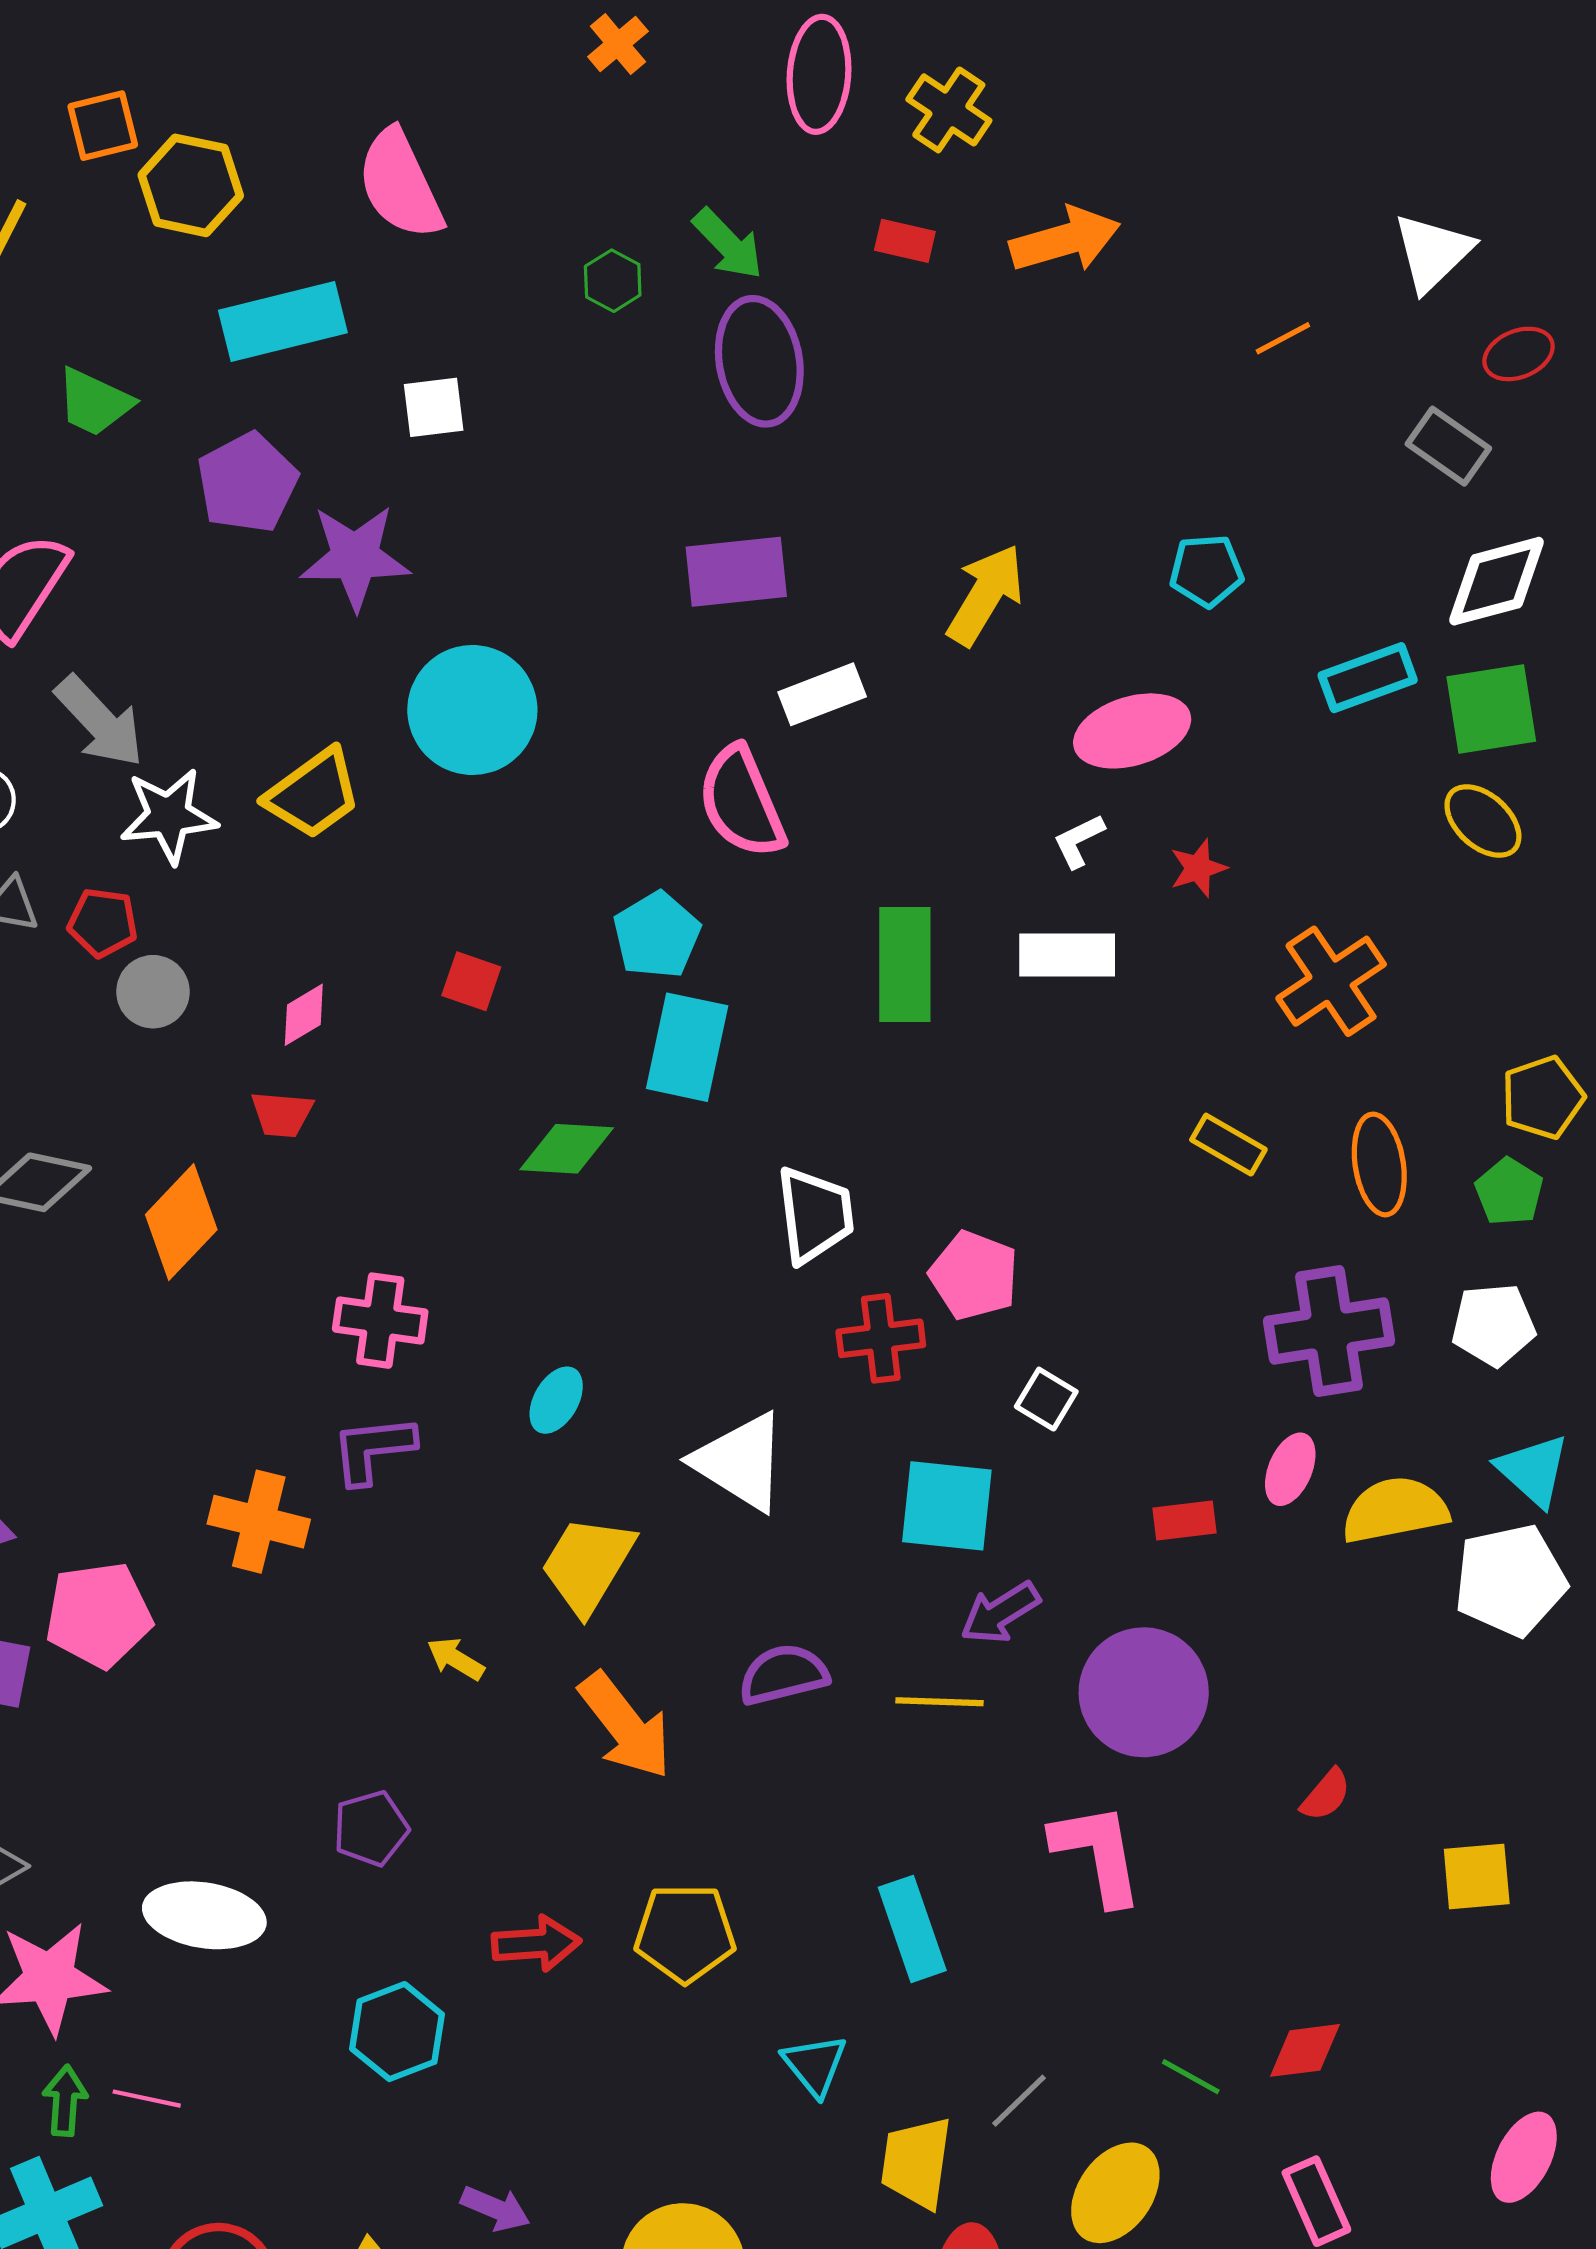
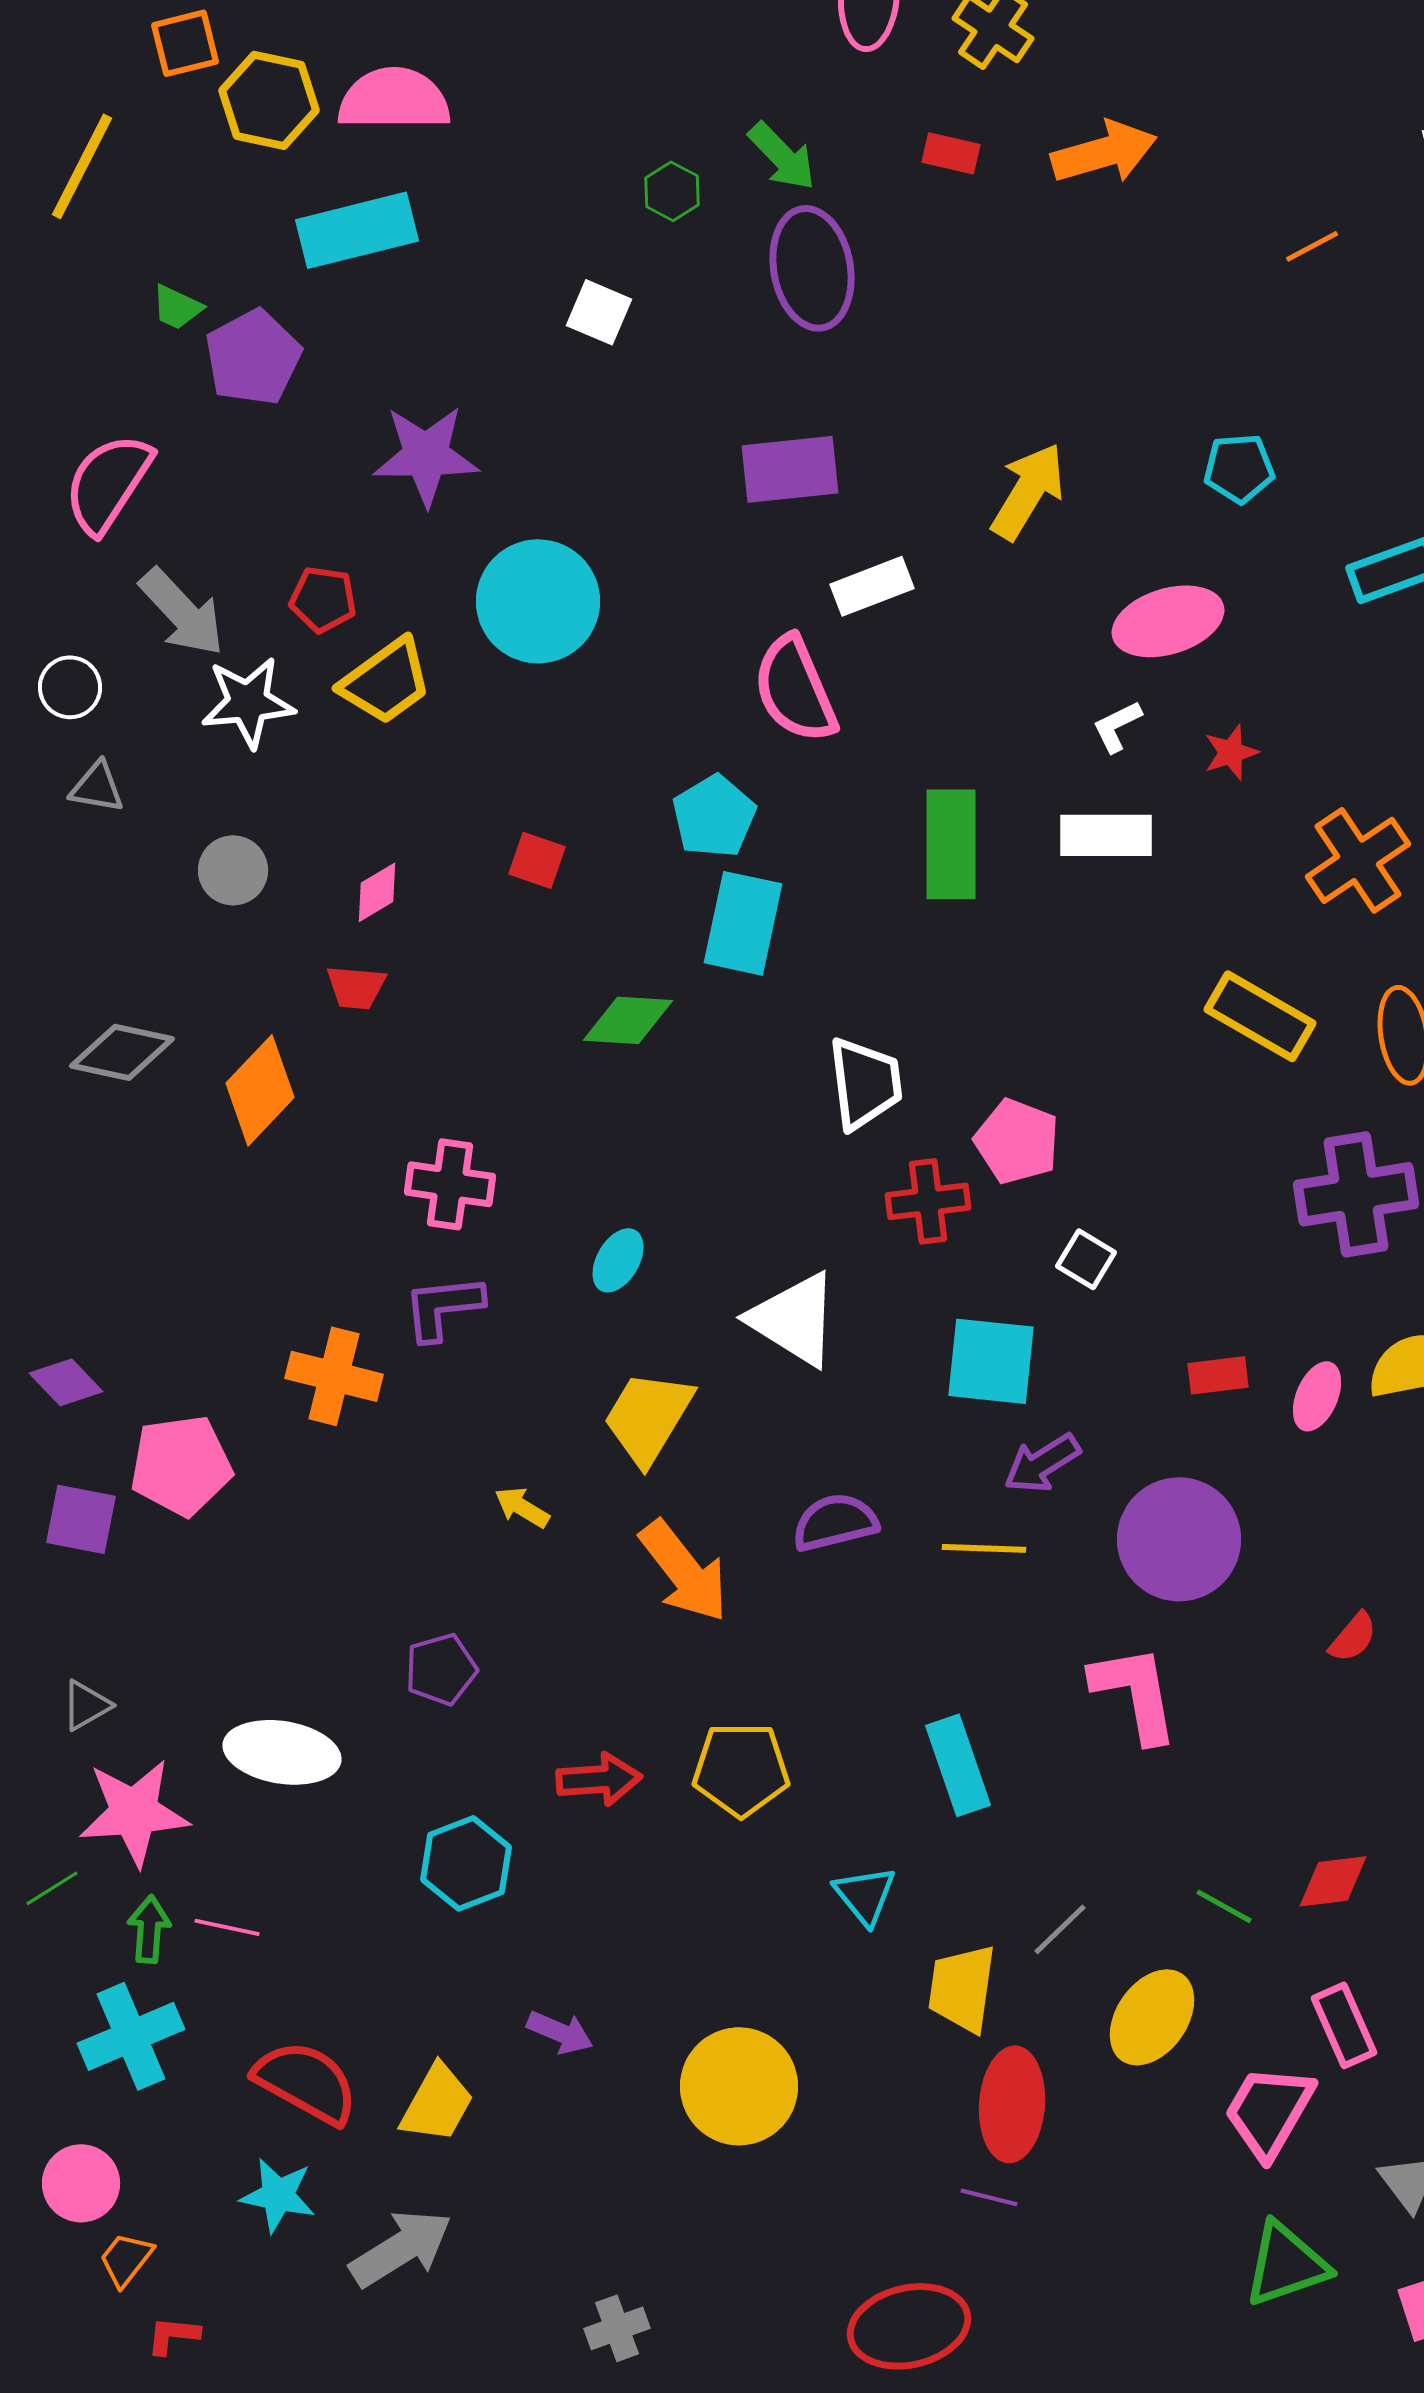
pink semicircle: (400, 184) -> (394, 99), moved, turned 115
green trapezoid: (94, 402) -> (177, 307), size x0.7
white square: (434, 407) -> (599, 312), moved, turned 30
purple pentagon: (247, 483) -> (253, 357), moved
red pentagon: (103, 923) -> (323, 599), moved
yellow rectangle: (1228, 1145) -> (1260, 1016), size x1.5
pink ellipse: (1290, 1469) -> (1317, 1396), moved

